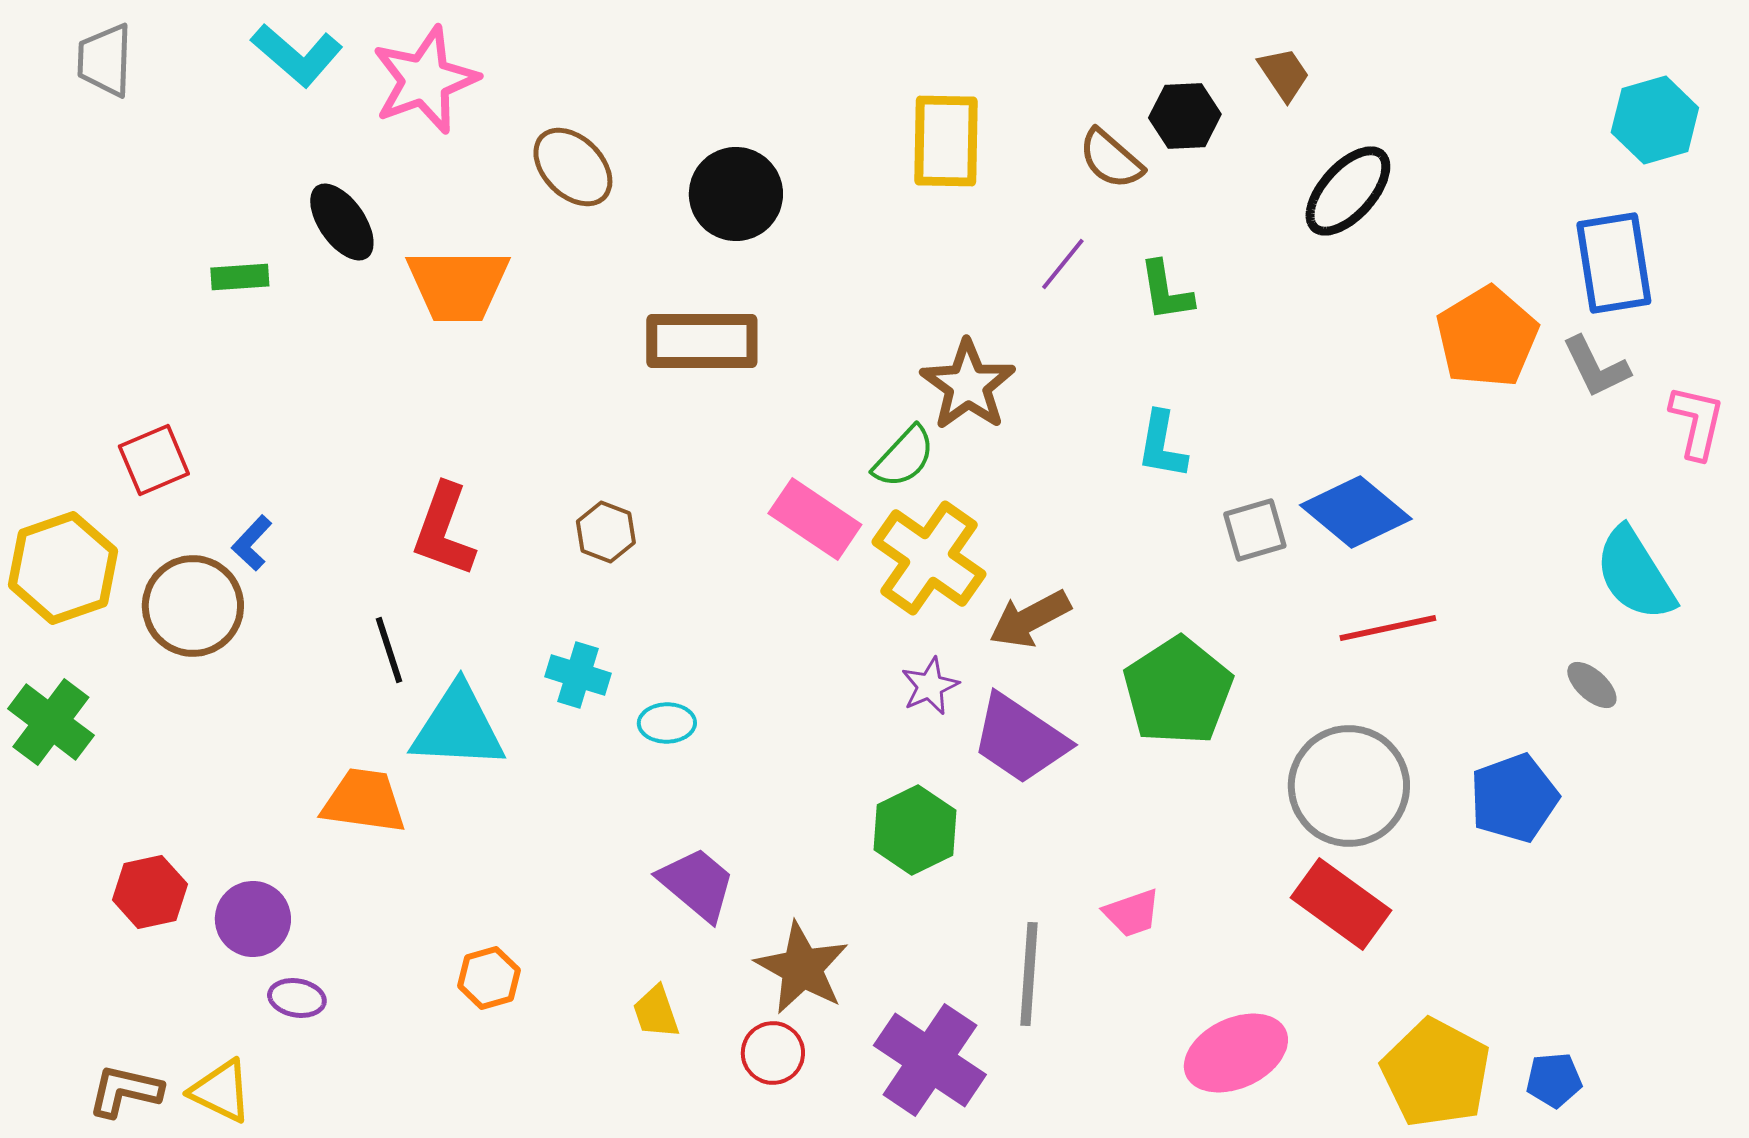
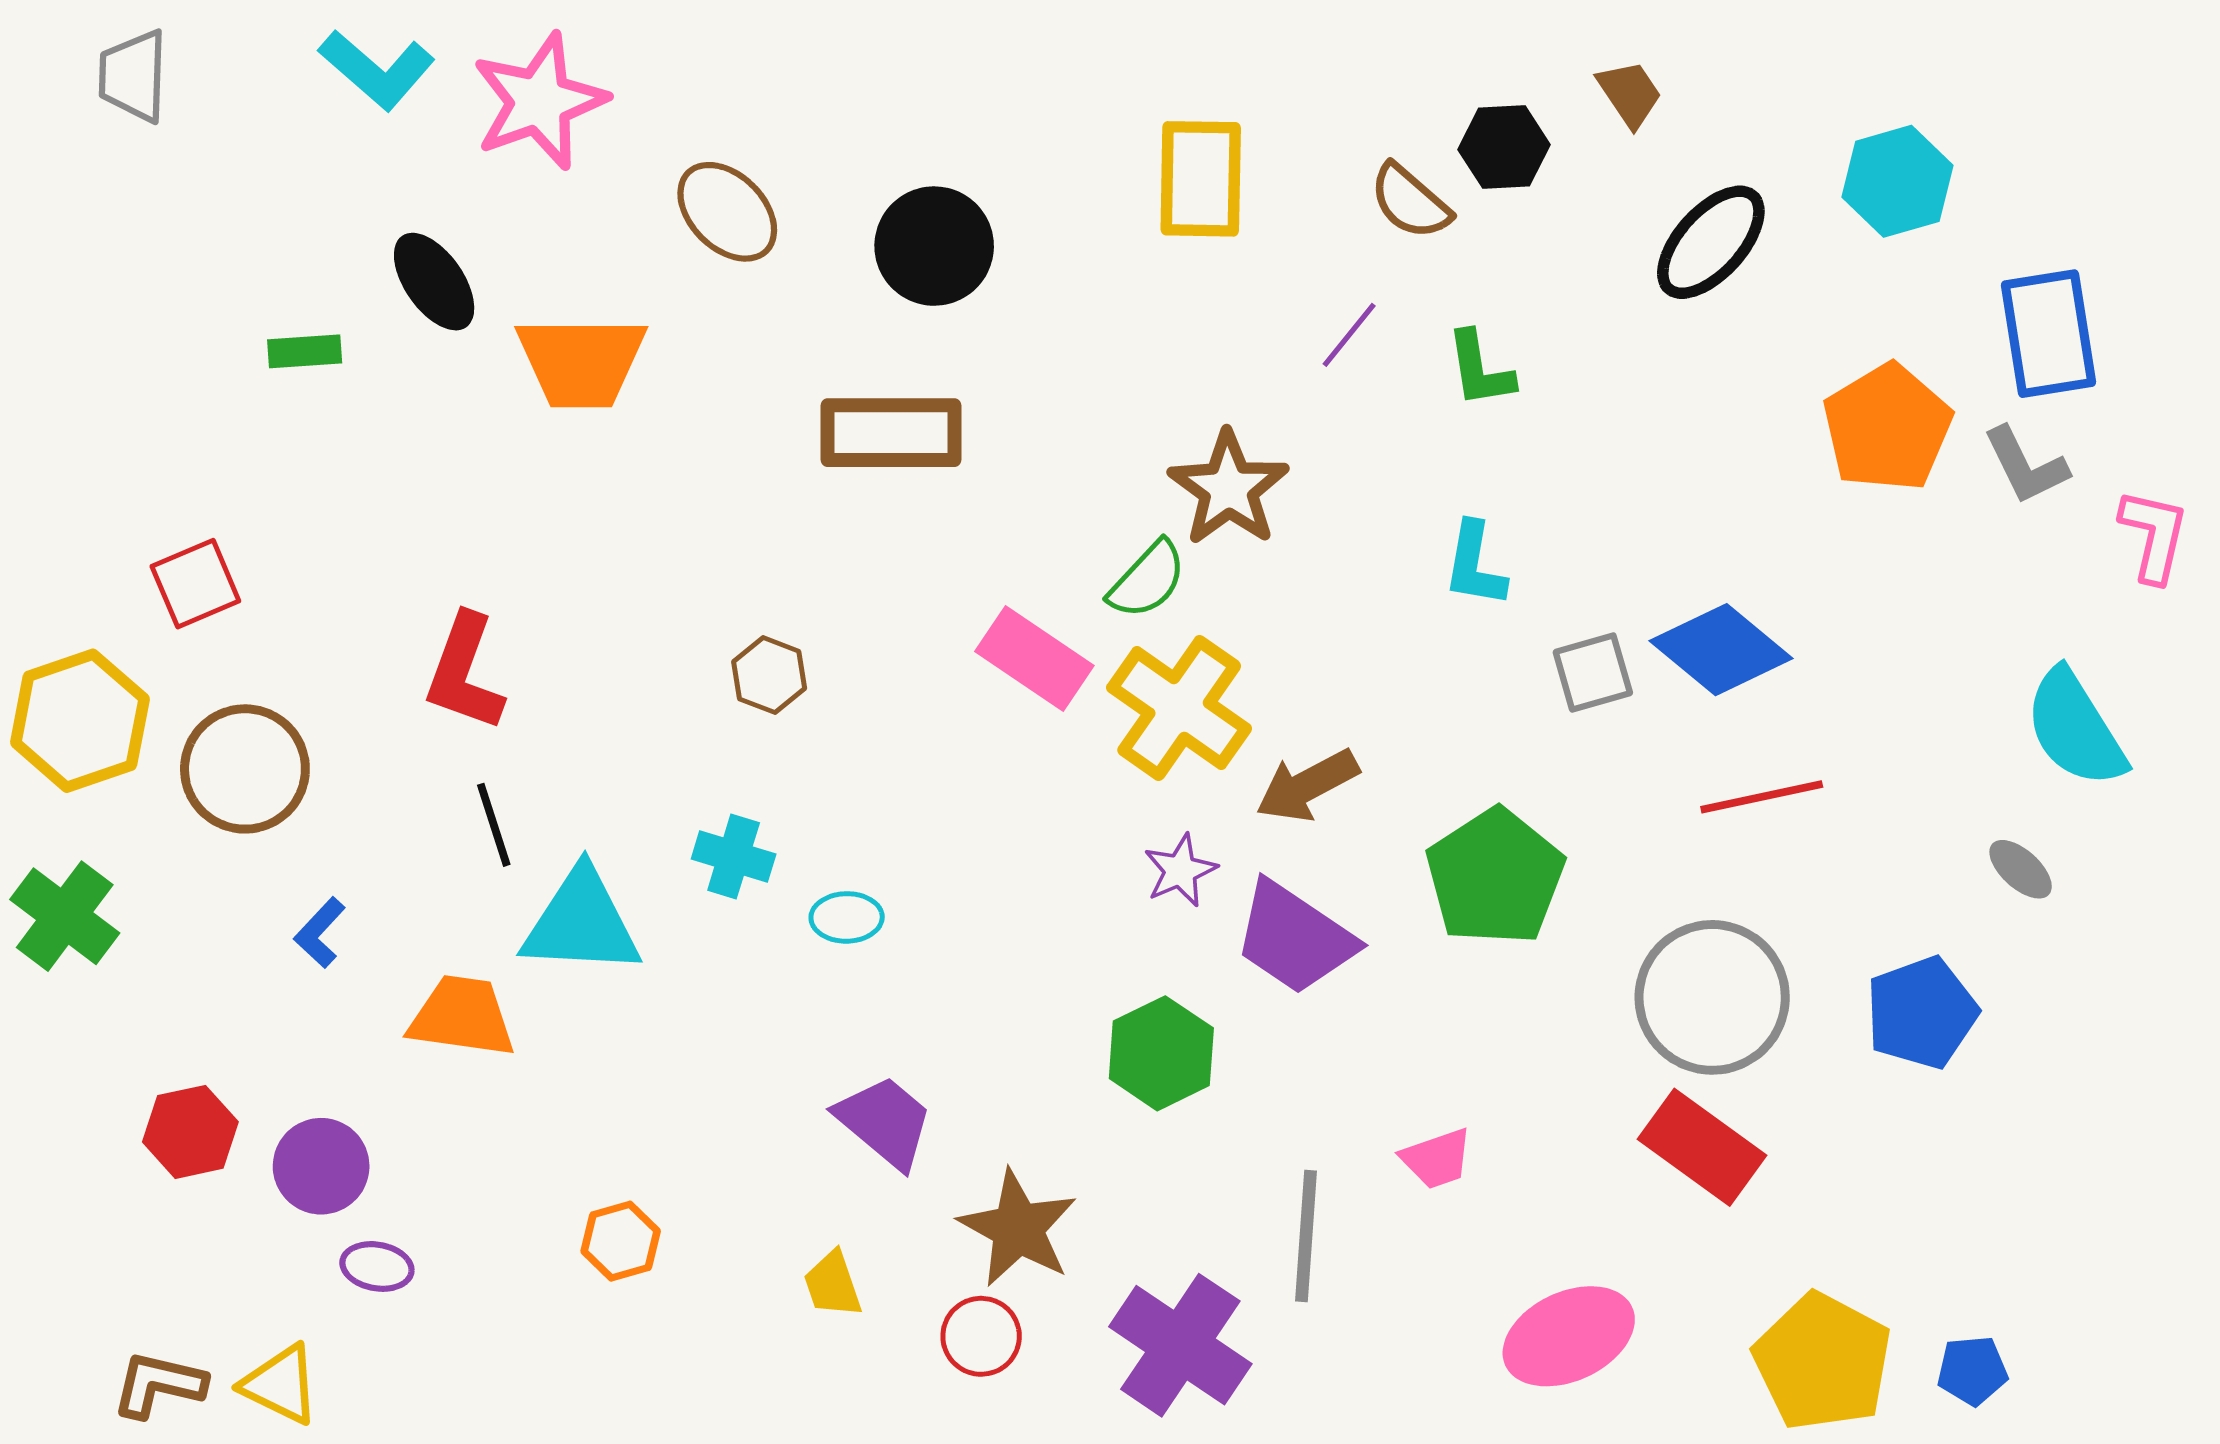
cyan hexagon: (1655, 120) -> (1897, 181), moved
red L-shape: (444, 530) -> (465, 673), moved
blue L-shape: (252, 543) -> (320, 933), moved

